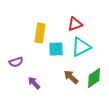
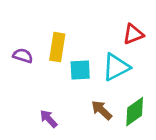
red triangle: (75, 24) -> (133, 34), moved
purple semicircle: (16, 62) -> (23, 56), moved, turned -144

